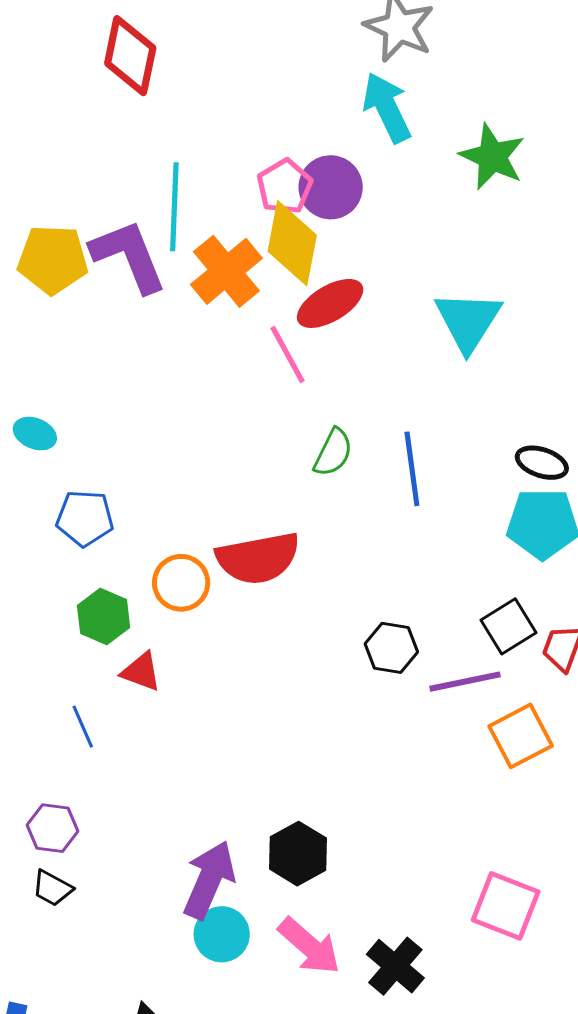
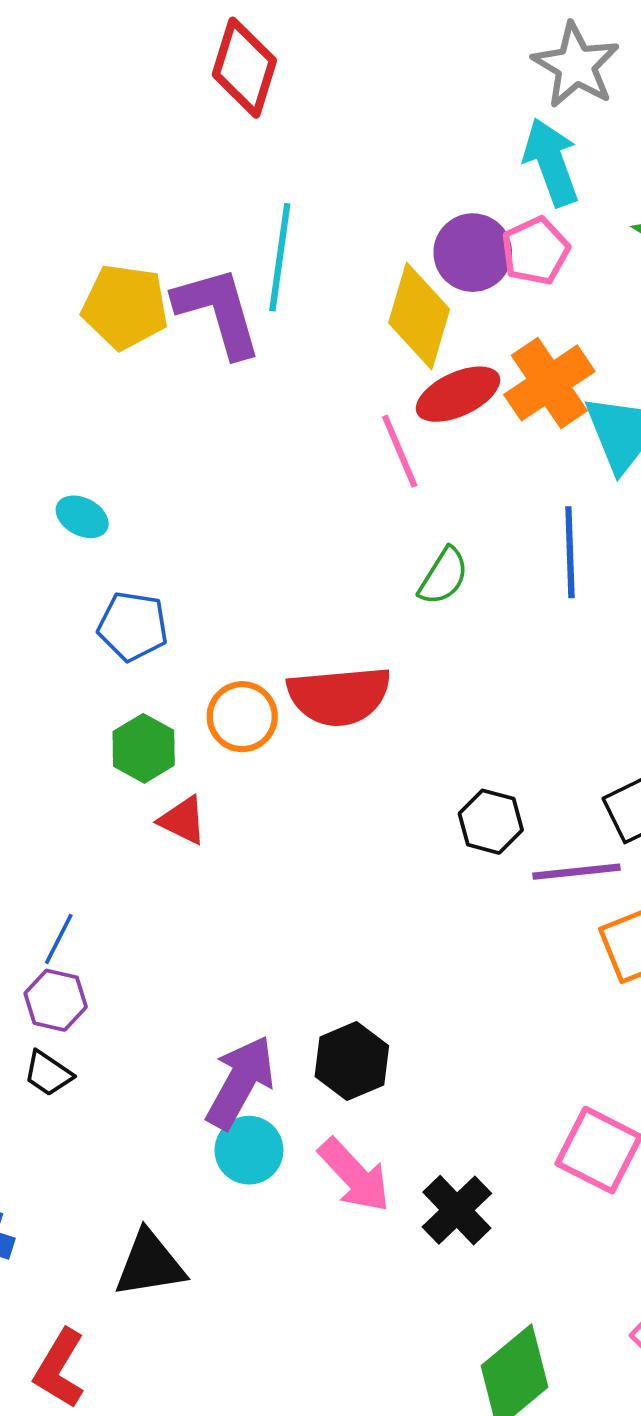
pink pentagon: (285, 186) -> (535, 251), moved
orange cross: (226, 271) -> (549, 383), moved
blue line: (412, 469) -> (570, 552), moved
blue line: (83, 727) -> (59, 939), moved, turned 45

